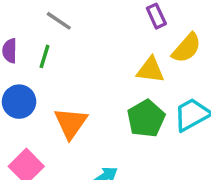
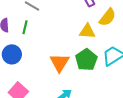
orange triangle: (71, 123) -> (60, 63), moved

